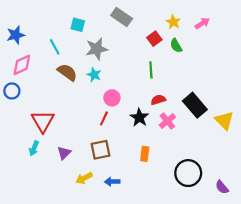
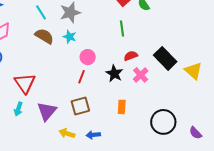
cyan line: (55, 47) -> (41, 12), moved
purple triangle: (64, 153) -> (47, 111), size x1.5
yellow arrow: (84, 178) -> (67, 133), turned 49

